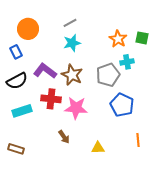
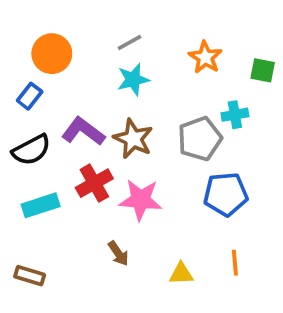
orange star: (118, 39) -> (205, 57), moved
blue rectangle: (16, 52) -> (30, 96), turned 64
red cross: (51, 99) -> (94, 183), turned -36
blue pentagon: (122, 105) -> (226, 194), turned -30
orange line: (138, 140) -> (235, 263), moved

